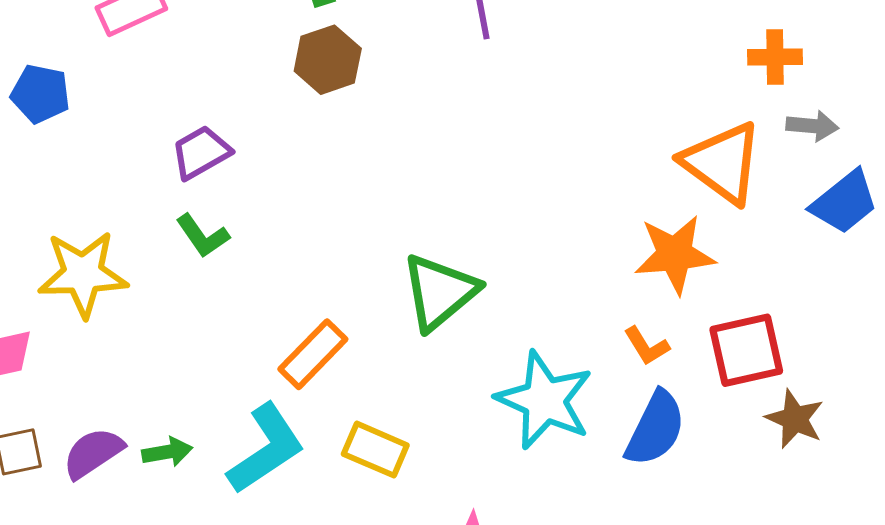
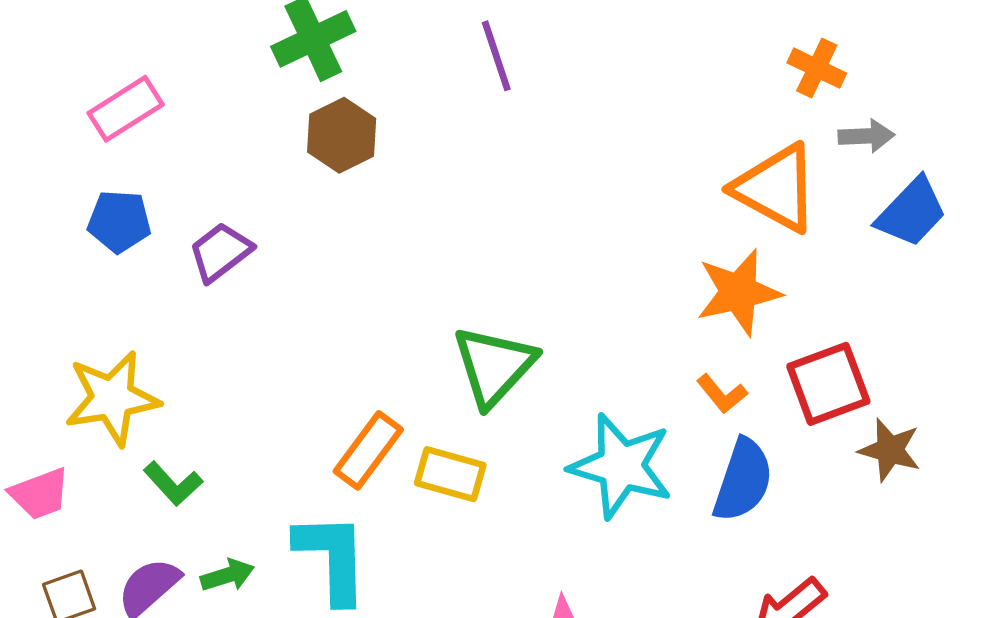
orange cross: (775, 57) -> (817, 68), turned 34
blue pentagon: (40, 94) -> (119, 221), moved
green L-shape: (203, 236) -> (173, 484), moved
cyan L-shape: (266, 449) -> (332, 558), turned -50
yellow rectangle: (375, 450) -> (450, 474), moved

